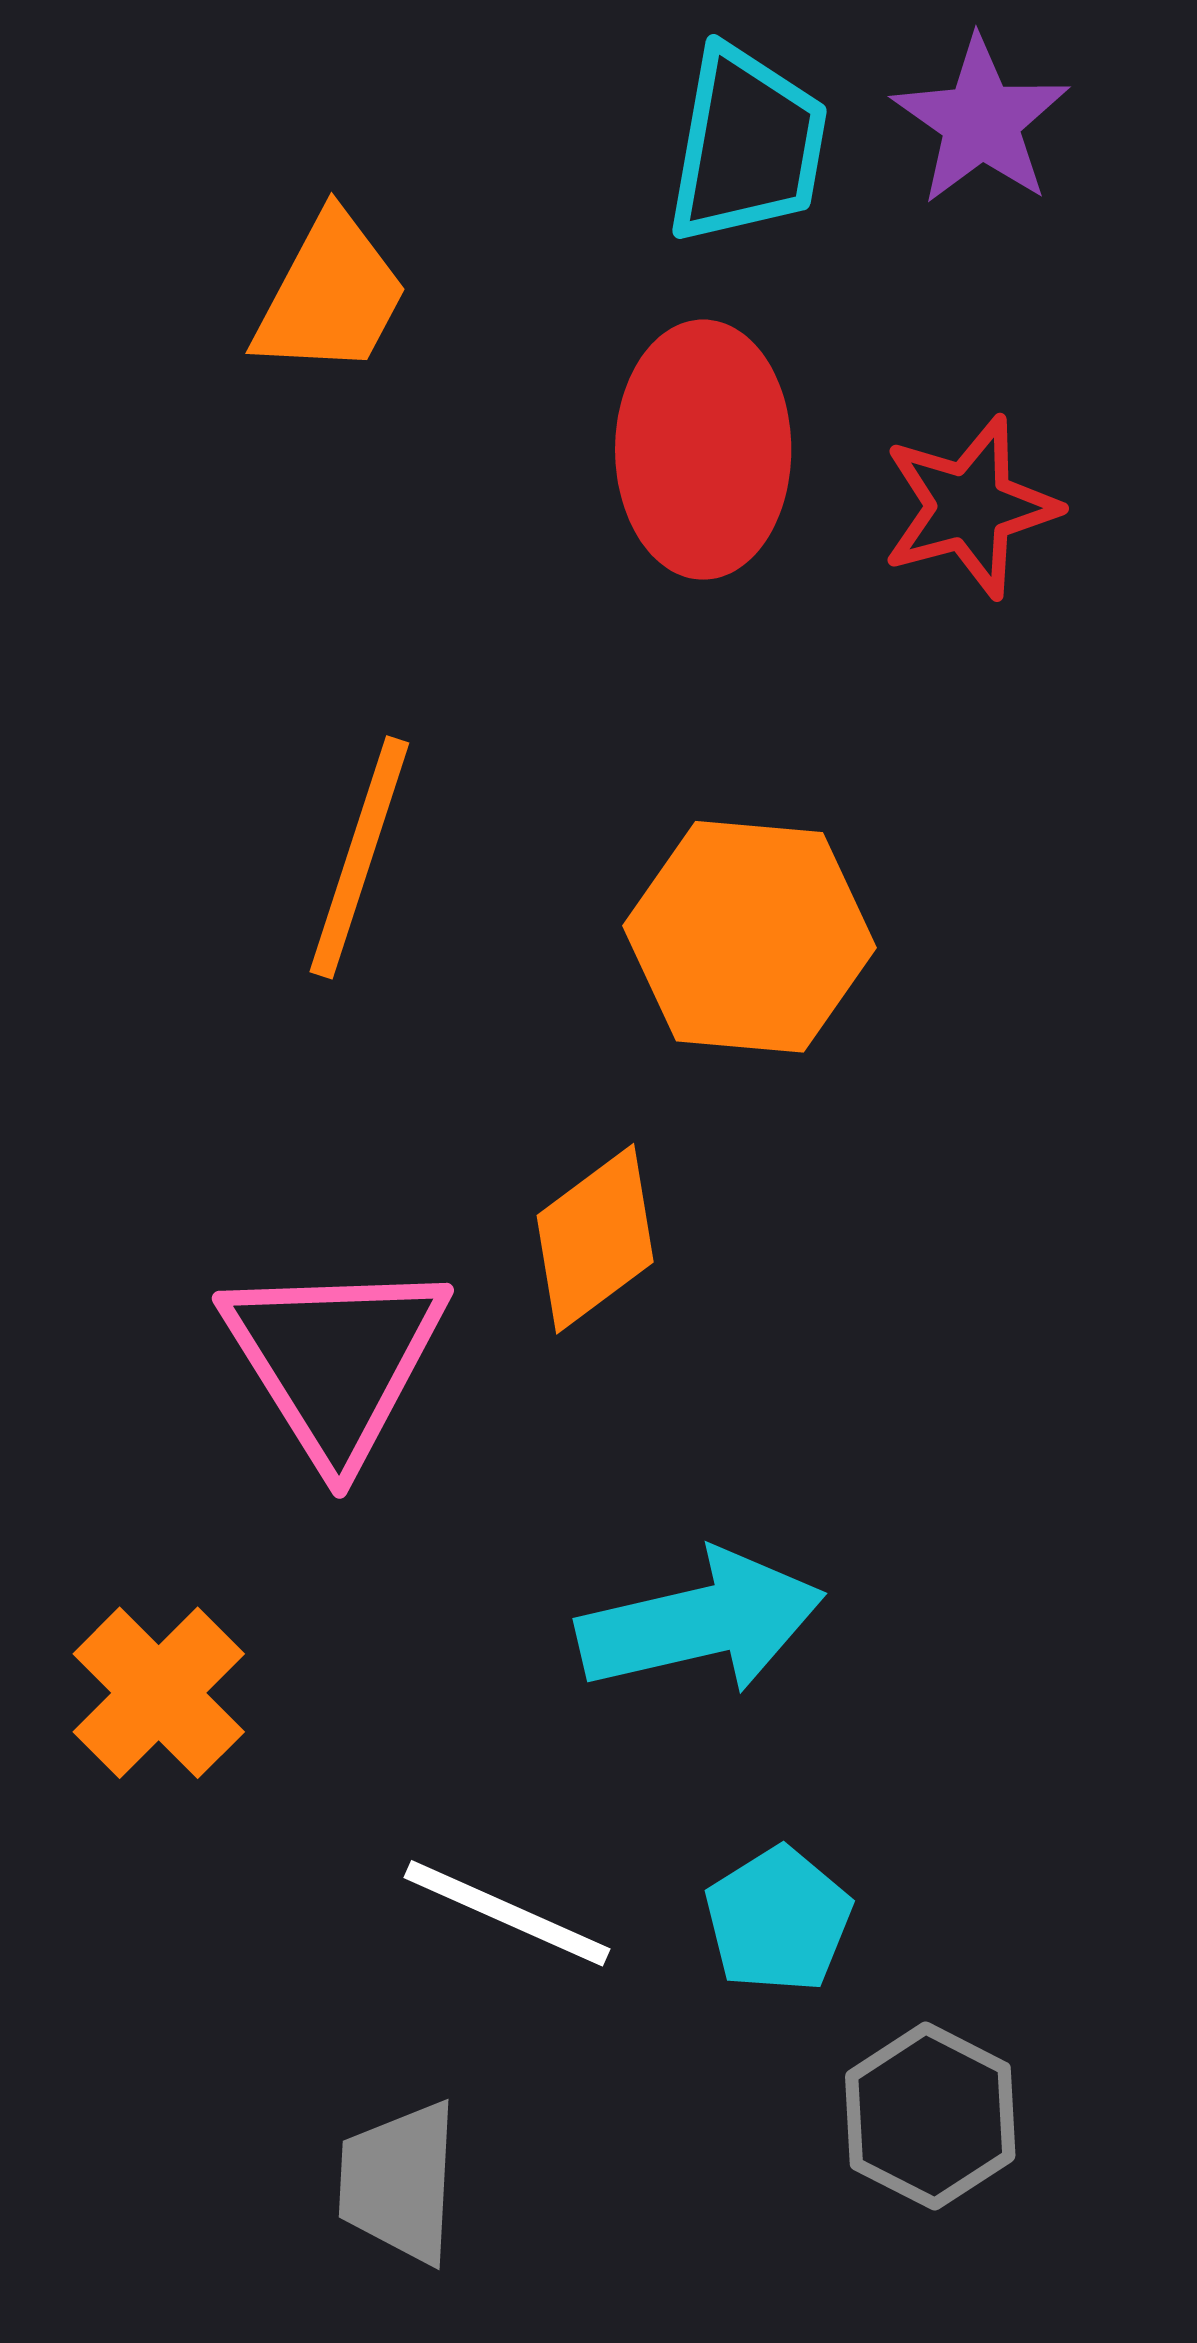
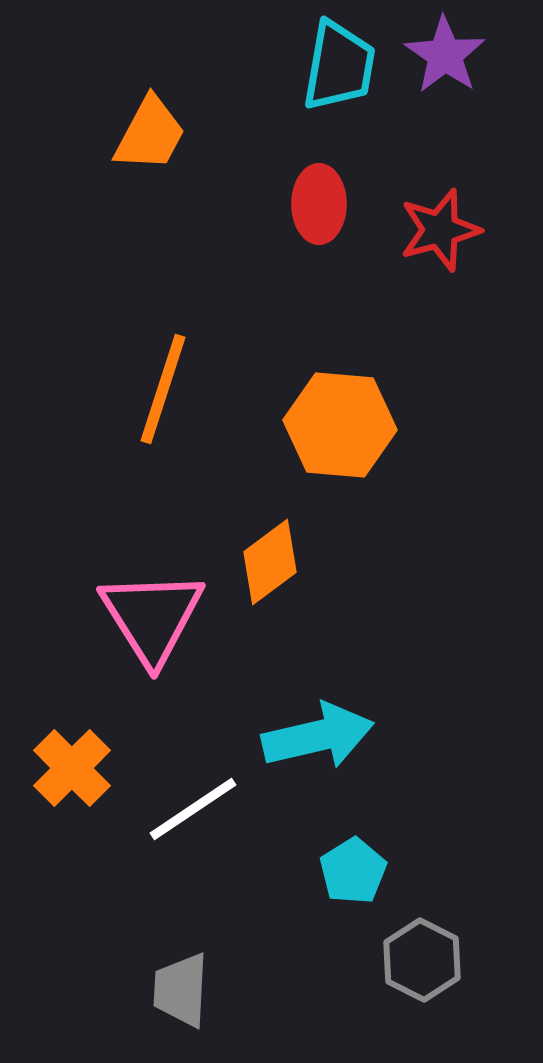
red ellipse: (703, 450) -> (319, 204), size x0.7
white line: (507, 1913) -> (193, 809), moved, turned -58

